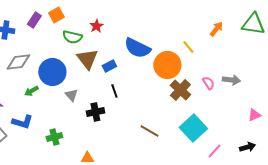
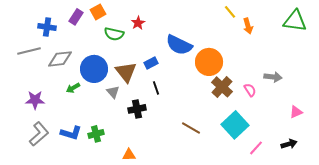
orange arrow: (216, 29) -> (248, 26), moved, turned 126
yellow line: (188, 47) -> (230, 12), moved
brown triangle: (87, 59) -> (126, 72), moved
pink semicircle: (208, 83) -> (250, 90), moved
blue L-shape: (22, 122) -> (71, 133), moved

